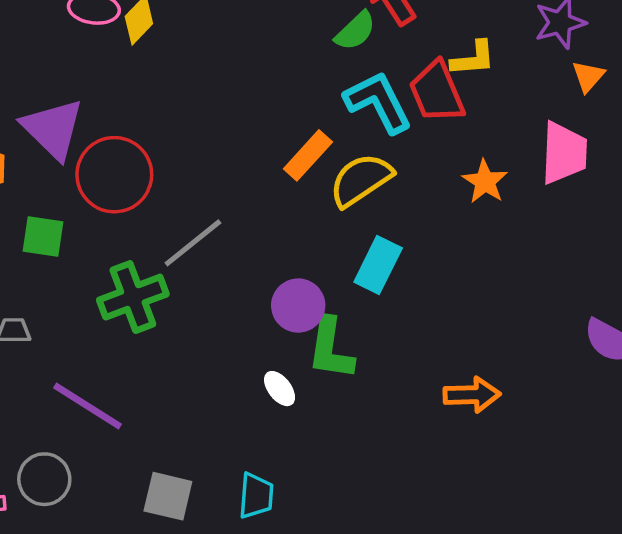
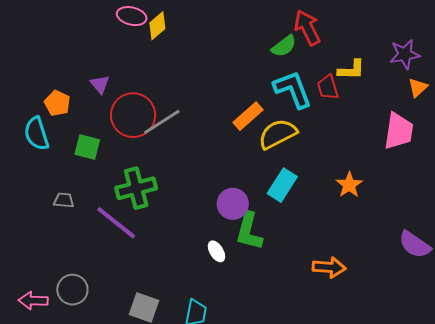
red trapezoid: (437, 92) -> (328, 87), size x0.7
purple triangle: (53, 129) -> (100, 84), size x0.5
orange star: (485, 182) -> (349, 185), moved
gray line: (193, 243) -> (162, 122), moved
purple line: (88, 406) -> (116, 223), moved

